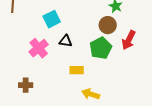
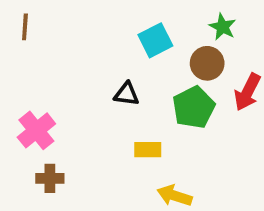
cyan square: (52, 19) -> (155, 40), moved
pink cross: (39, 48) -> (36, 130), moved

